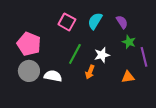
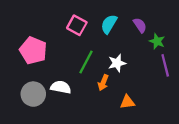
green star: (129, 42) -> (157, 41), moved
gray circle: (29, 71) -> (33, 94), moved
orange triangle: (128, 77) -> (127, 102), moved

